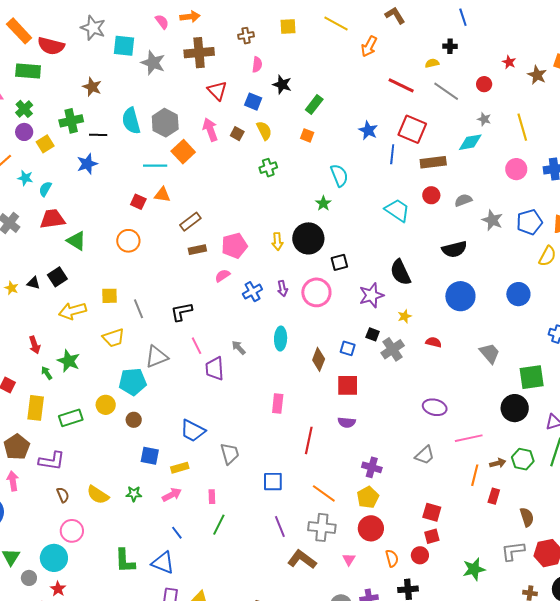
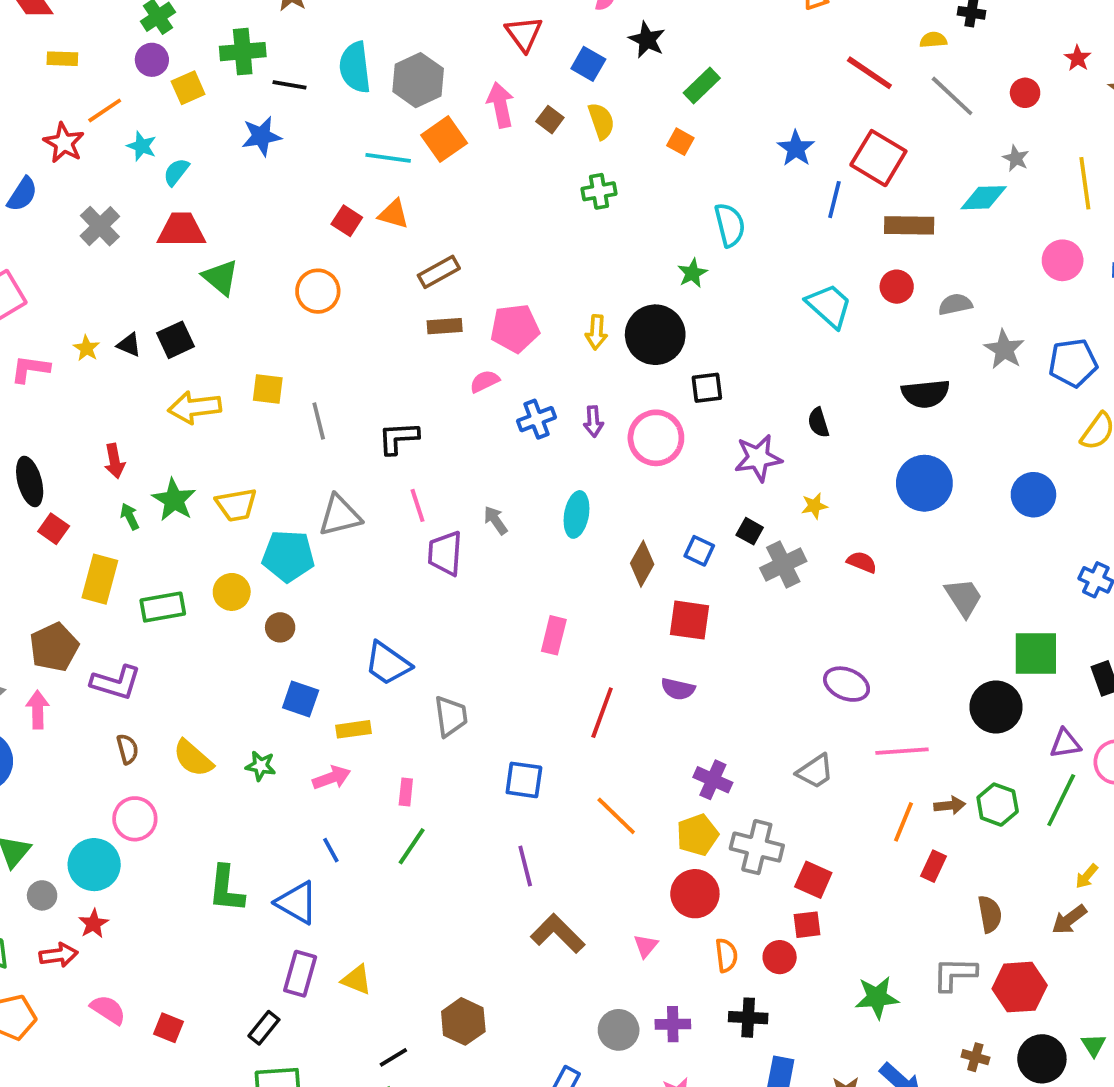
black semicircle: (400, 272) -> (818, 423), size x0.6
yellow trapezoid: (114, 338) -> (236, 505), moved
gray cross: (322, 527) -> (757, 847), moved

